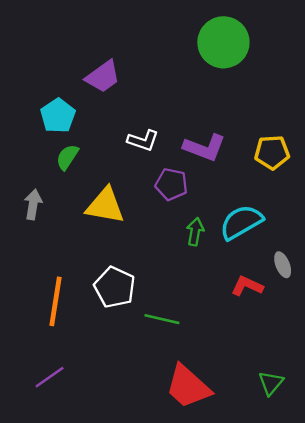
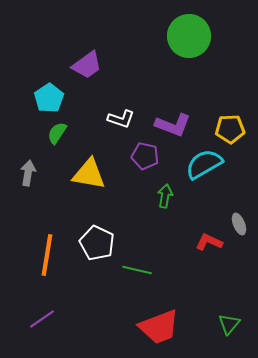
cyan semicircle: (241, 222) -> (204, 164), moved
red trapezoid: (188, 387) -> (159, 327), turned -63

